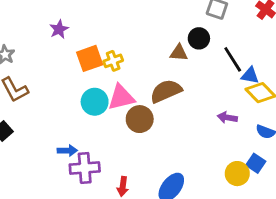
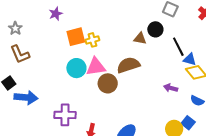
blue arrow: (67, 151) -> (26, 97), moved, size x1.6

